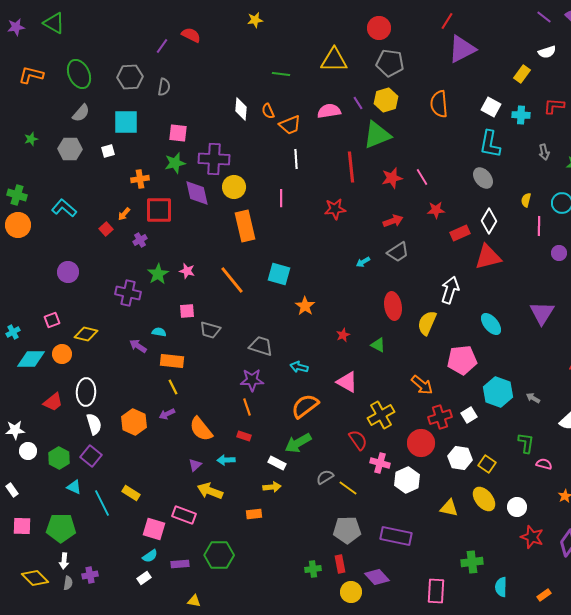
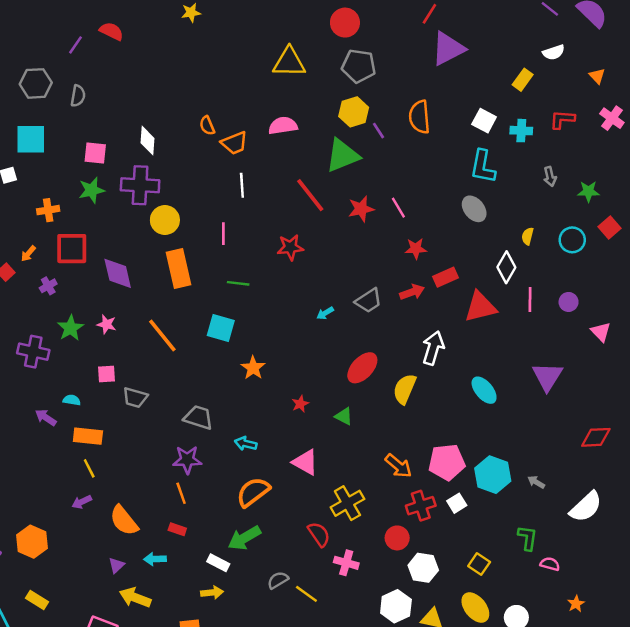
green line: (281, 74) -> (238, 283), moved
purple line: (358, 103) -> (378, 131), moved
white diamond: (241, 109) -> (148, 141), moved
red line: (351, 167) -> (310, 195), turned -32
purple diamond: (197, 193) -> (118, 273), moved
red arrow: (393, 221) -> (412, 292), moved
white diamond: (489, 221) -> (506, 267), moved
pink line: (539, 226) -> (530, 299), moved
red ellipse: (393, 306) -> (362, 368), turned 52
pink pentagon: (462, 360) -> (447, 462), moved
orange hexagon: (134, 422) -> (32, 542), moved
red circle: (421, 443) -> (397, 538), size x0.7
white hexagon: (460, 458) -> (423, 568), moved
white hexagon: (407, 480) -> (396, 606), moved

